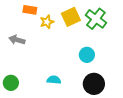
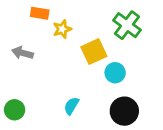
yellow square: (71, 17) -> (94, 52), moved
cyan semicircle: (54, 80) -> (71, 106), turned -64

